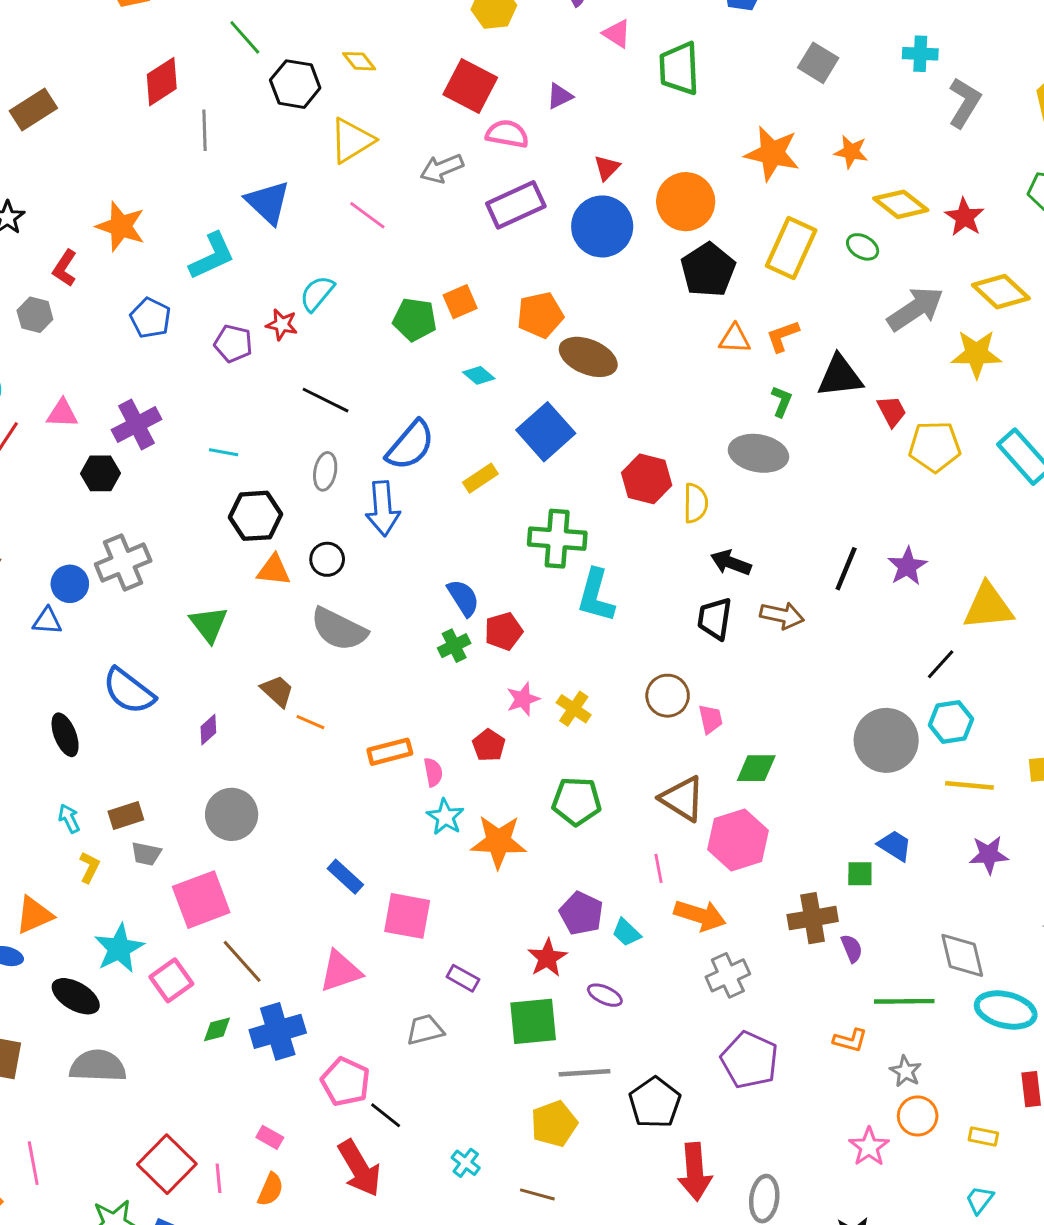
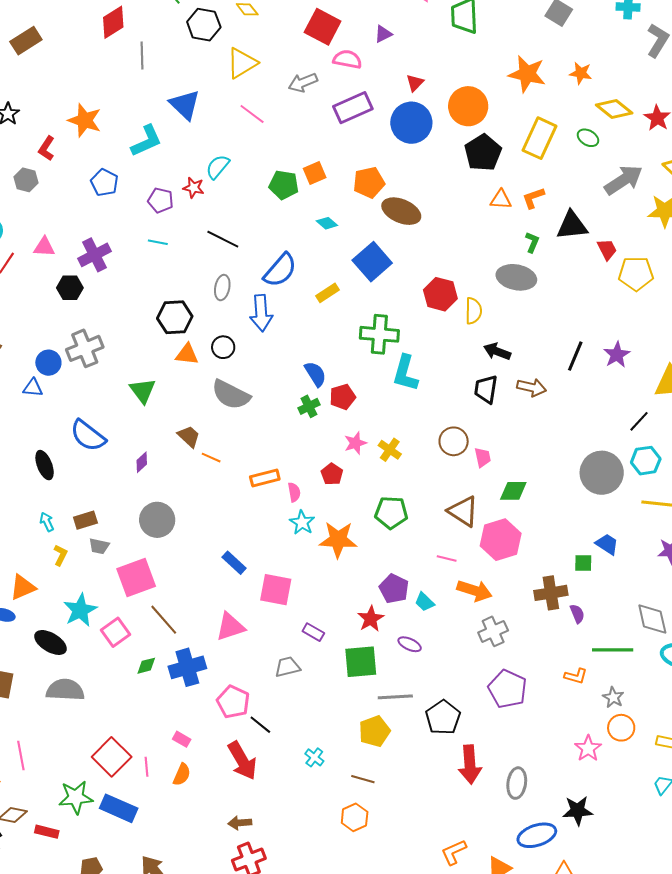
cyan line: (224, 452) -> (158, 242), moved
pink line: (658, 868) -> (447, 558), turned -66

